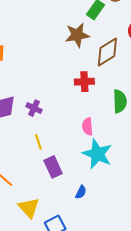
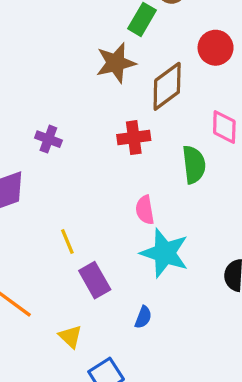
purple cross: (34, 108) -> (48, 139), moved
yellow triangle: (29, 208) -> (70, 337), moved, size x0.7

